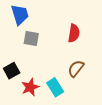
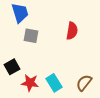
brown semicircle: (76, 69) -> (84, 83), moved
red star: (30, 87) -> (30, 83), turned 30

